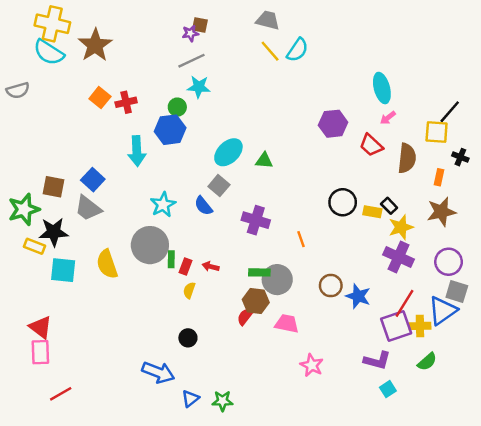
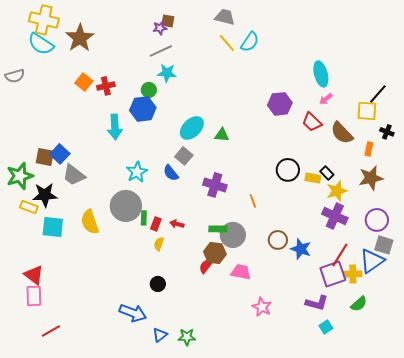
brown semicircle: (407, 158) -> (342, 133), turned 130
blue square: (93, 180) -> (60, 154), moved

